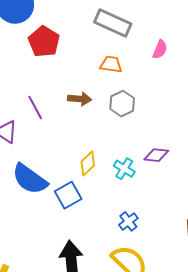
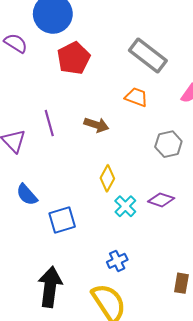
gray hexagon: (122, 104) -> (168, 144), moved
yellow diamond: (88, 163) -> (107, 178), moved, turned -30
blue semicircle: (30, 179) -> (27, 195), size x0.6

